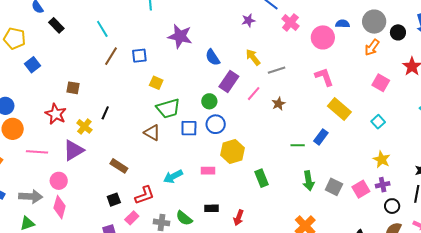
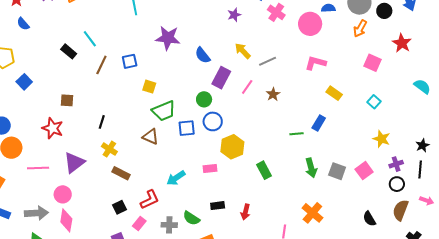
black rectangle: (56, 25) -> (69, 51), moved
pink L-shape: (324, 77) -> (316, 63), turned -50
yellow rectangle: (339, 109) -> (334, 93), size x0.7
yellow cross: (84, 126) -> (109, 149), moved
purple cross: (383, 185) -> (396, 164), moved

